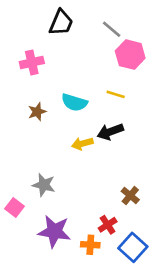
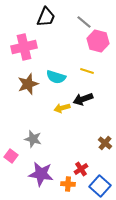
pink cross: (32, 63) -> (24, 47), size x1.4
brown star: (37, 112) -> (28, 84), size x1.5
brown cross: (130, 196) -> (105, 143), moved

